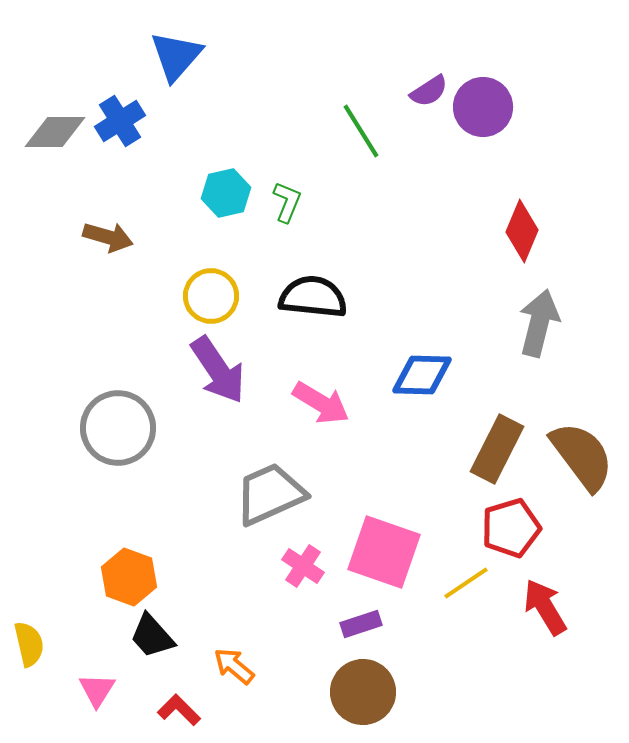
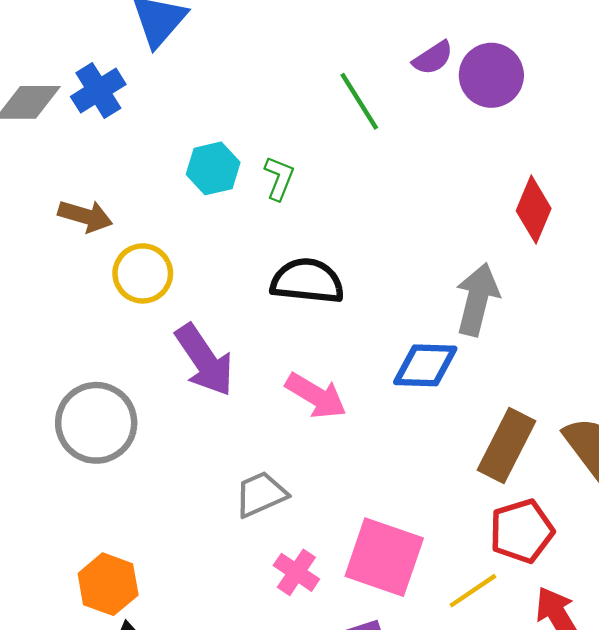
yellow circle: (211, 296) -> (143, 273), moved
gray arrow: (539, 323) -> (477, 299), moved
gray trapezoid: (270, 494) -> (261, 494), size x0.7

